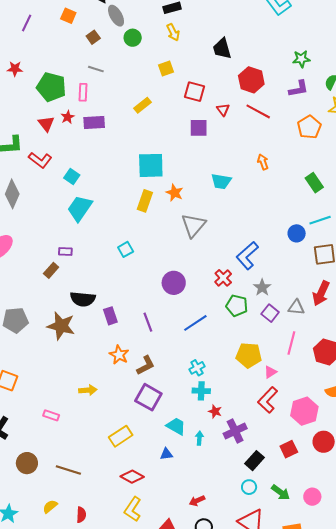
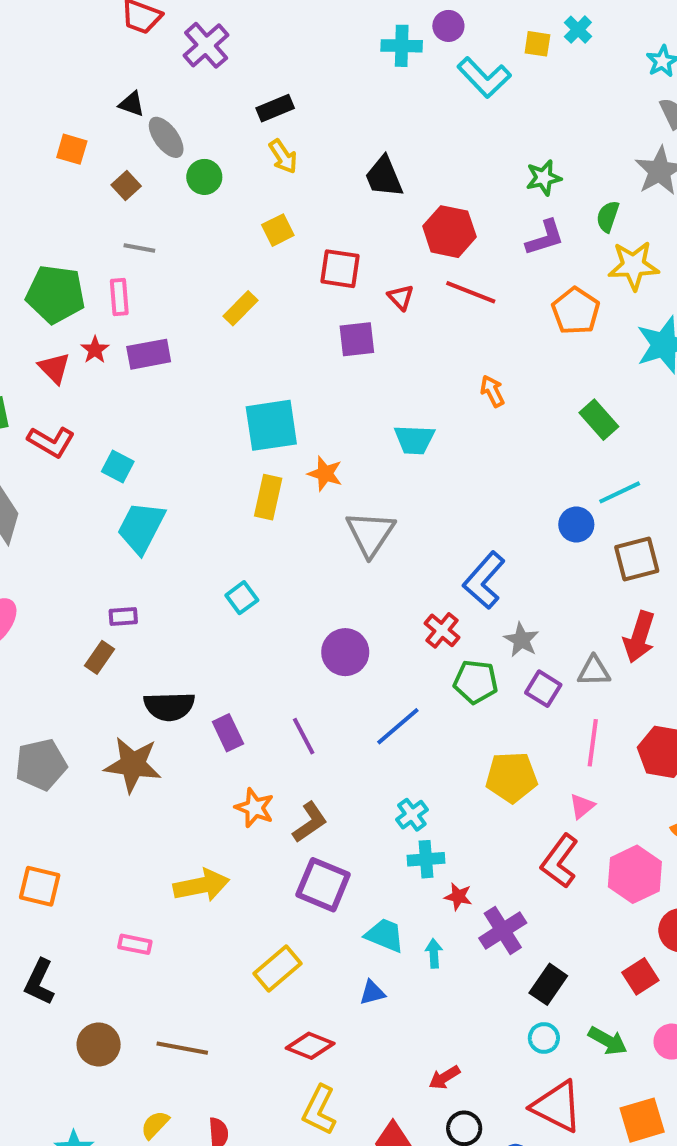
pink triangle: (270, 372) -> (582, 806), moved
yellow arrow: (88, 390) -> (201, 885), size x1.5
red square: (289, 449) -> (640, 976), moved

